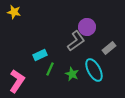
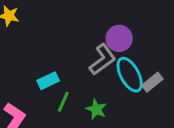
gray rectangle: (109, 48) -> (152, 82), moved
cyan ellipse: (94, 70) -> (130, 75), moved

